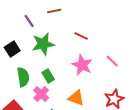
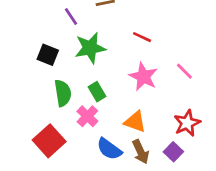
black square: (12, 49) -> (48, 55), turned -35

